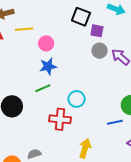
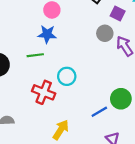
purple square: (97, 31) -> (118, 14), moved
blue line: (115, 122) -> (99, 112), turned -35

